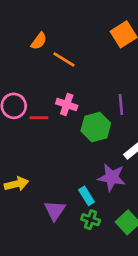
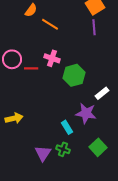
purple line: (121, 105) -> (94, 27), moved
purple triangle: (55, 210) -> (43, 153), moved
green cross: (91, 220) -> (63, 149), moved

